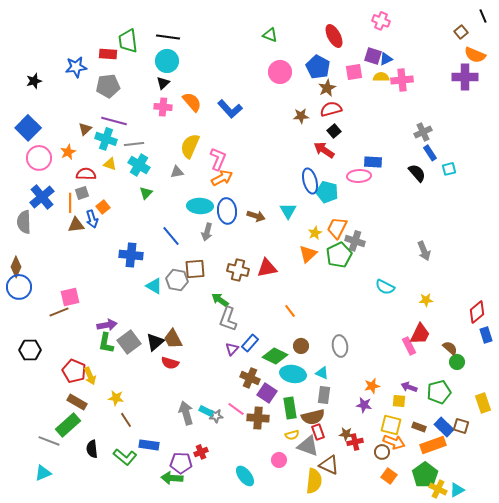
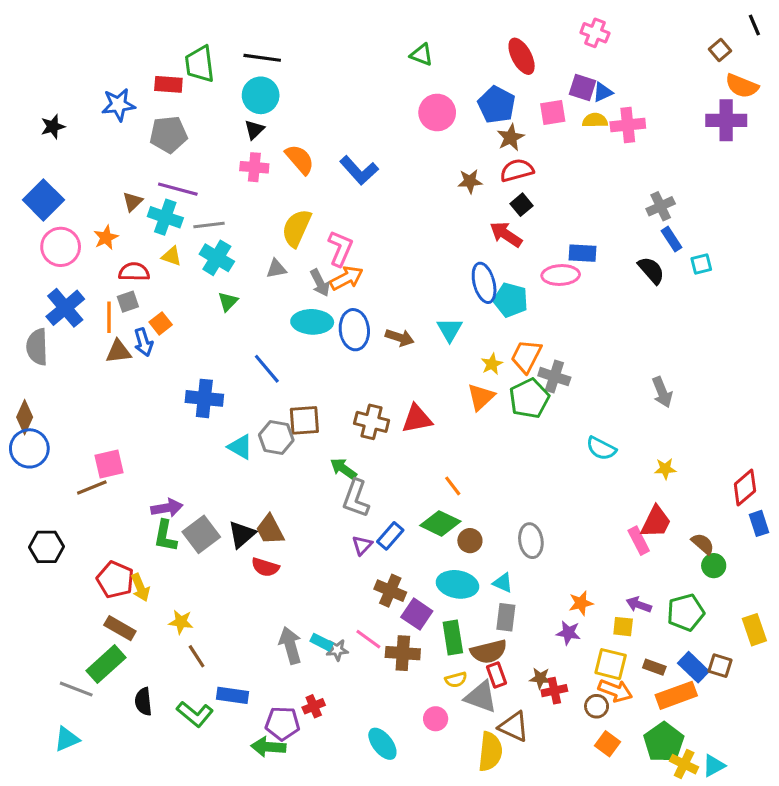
gray arrow: (207, 232) -> (320, 283), moved, turned -42
green diamond: (275, 356) -> (440, 523), moved

